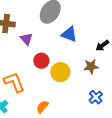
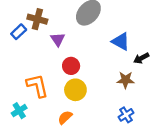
blue triangle: (69, 34) -> (121, 41), moved
yellow circle: (60, 72) -> (75, 90), moved

